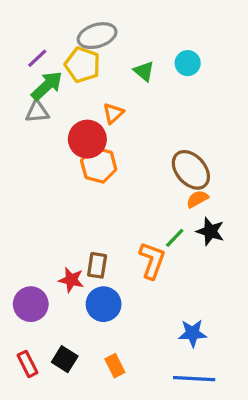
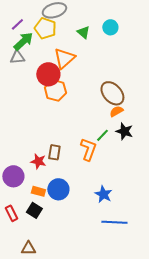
orange triangle: (113, 113) -> (64, 58), size x1.6
blue circle: (104, 304) -> (58, 189), moved
blue star: (193, 333) -> (103, 194), moved, turned 30
orange rectangle: (115, 366) -> (38, 191), moved, turned -48

